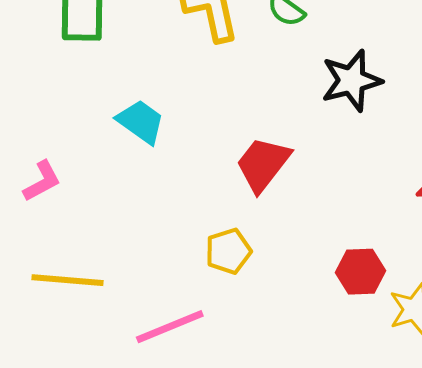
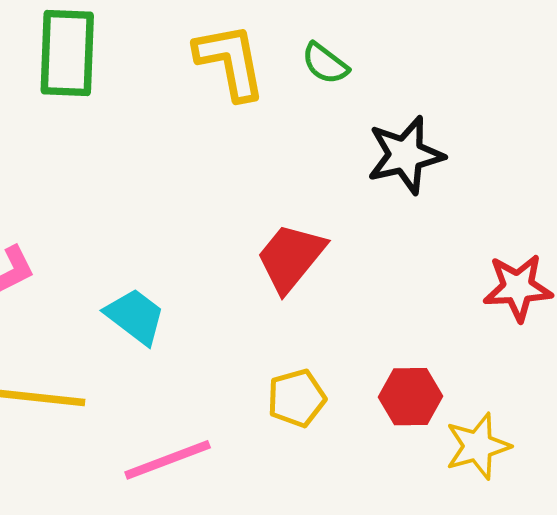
cyan trapezoid: (141, 122) -> (135, 316), moved
yellow pentagon: (228, 251) -> (297, 398), moved

